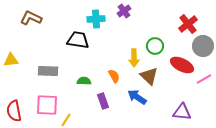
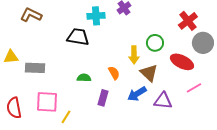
gray rectangle: (48, 71) -> (35, 68), moved
pink line: (204, 79) -> (194, 88), moved
blue arrow: (137, 97) -> (137, 94), turned -66
purple rectangle: (103, 101) -> (103, 98), turned 35
purple triangle: (182, 112) -> (163, 101), moved

